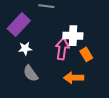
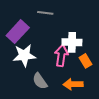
white star: (25, 49) -> (24, 55), size x1.6
gray semicircle: (31, 73) -> (40, 81), moved

